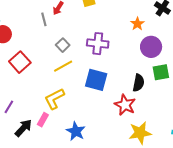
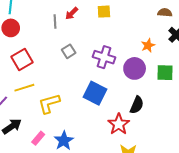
purple circle: (151, 47) -> (135, 68), moved
yellow line: (63, 66) -> (24, 88), moved
green square: (161, 72) -> (165, 73), moved
pink rectangle: (43, 120) -> (38, 138), moved

